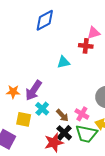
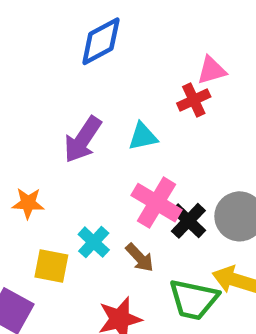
red cross: (86, 46) -> (194, 100), turned -32
purple arrow: (33, 90) -> (83, 140), moved
pink cross: (82, 114) -> (157, 203), moved, size x1.5
black cross: (64, 133) -> (188, 221), moved

